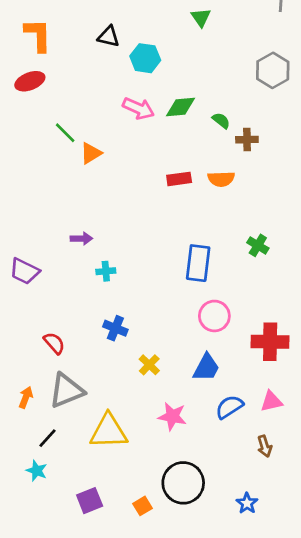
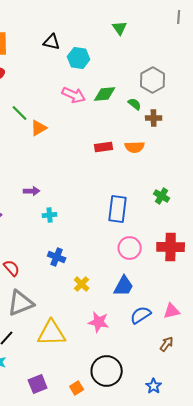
gray hexagon: (273, 70) -> (153, 80), moved
red cross: (270, 342) -> (171, 247), moved
brown arrow: (265, 446) -> (167, 344), turned -126

